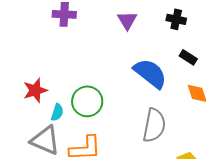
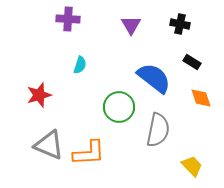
green circle: (87, 101) -> (119, 107), moved
cyan semicircle: (57, 112) -> (80, 65), moved

